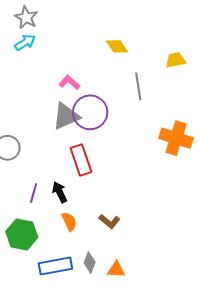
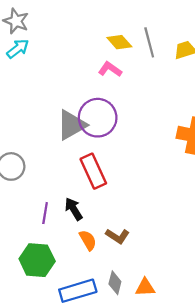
pink L-shape: (69, 82) -> (110, 69), moved
gray line: (138, 86) -> (149, 42), moved
brown L-shape: (109, 221) -> (117, 236), moved

